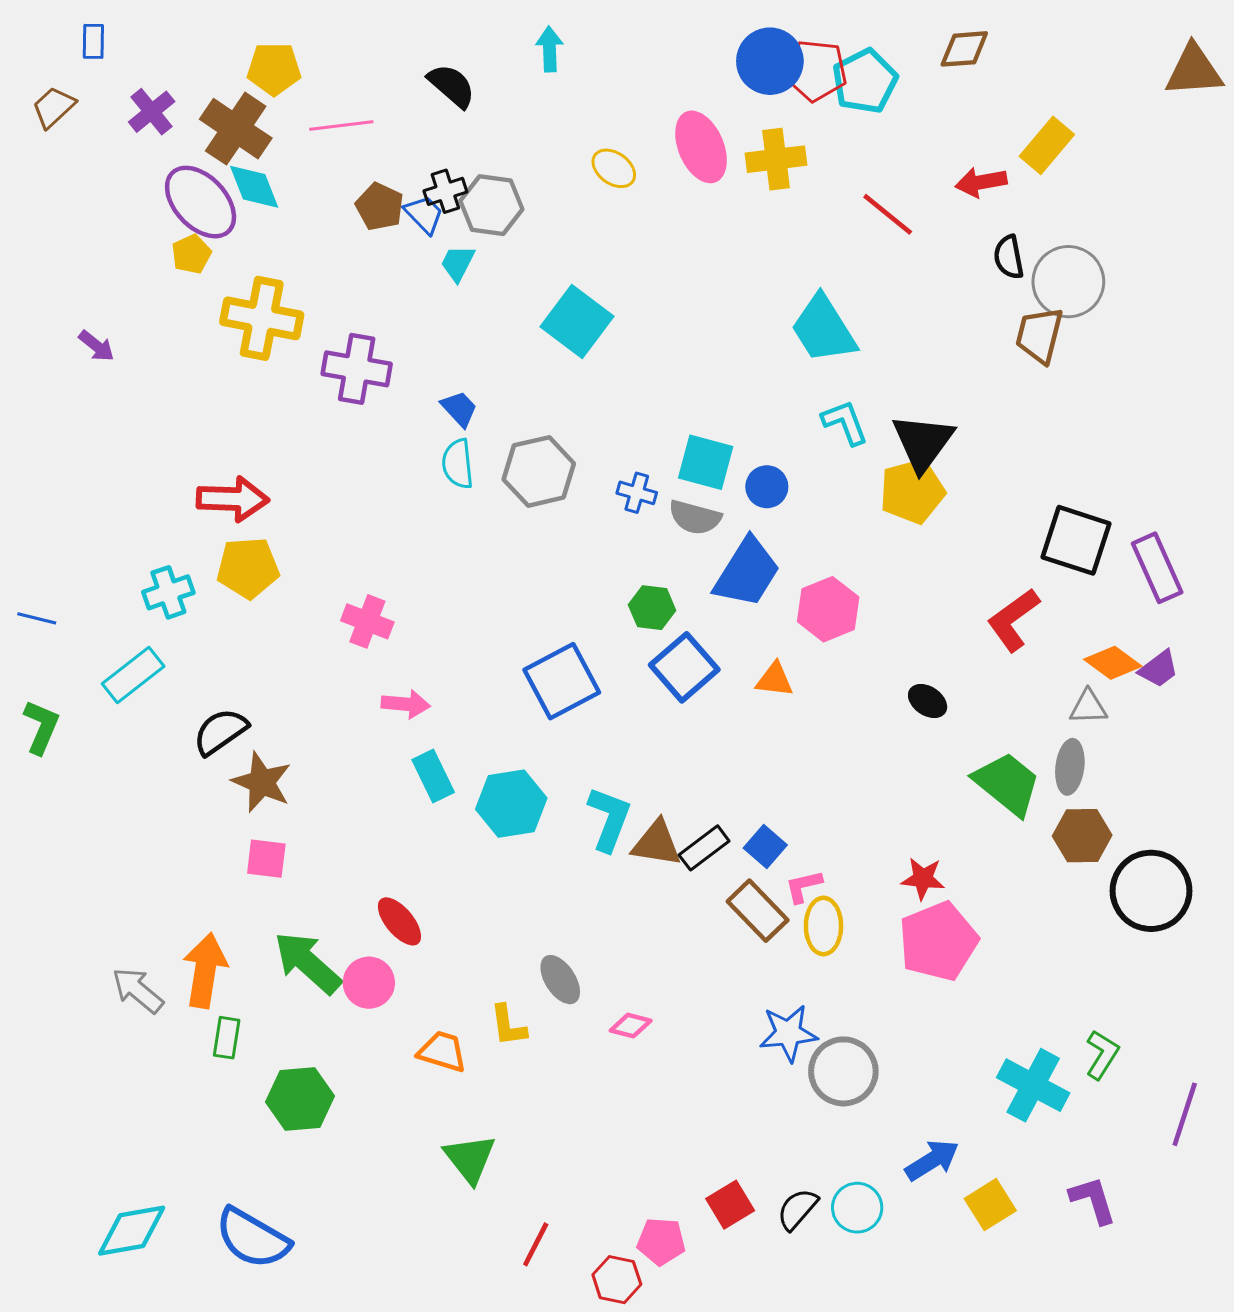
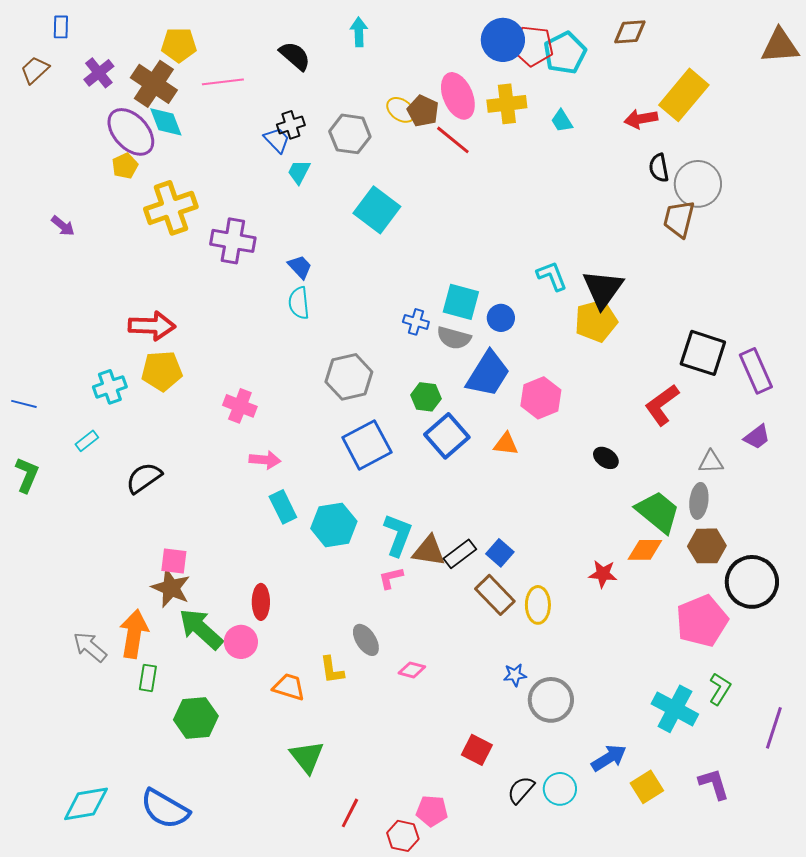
yellow rectangle: (1047, 145) -> (684, 95), size x1.4
gray hexagon: (491, 205) -> (350, 134), moved
brown pentagon: (380, 207) -> (423, 111), moved
red line: (888, 214) -> (453, 140), moved
yellow cross: (262, 318) -> (171, 208), turned -30
cyan trapezoid: (823, 329) -> (562, 121), moved, size x0.5
gray hexagon: (539, 471) -> (349, 377), moved
orange diamond: (1113, 663) -> (645, 550), moved, turned -36
cyan rectangle: (133, 675) -> (87, 441), size x0.6
brown star: (262, 782) -> (171, 588), moved
pink L-shape: (804, 886) -> (391, 578), moved
red ellipse: (399, 921) -> (261, 602), turned 40
pink pentagon: (938, 941) -> (702, 621), moved
blue star: (788, 1033) -> (515, 675), size x0.6
red square: (730, 1205) -> (477, 750), moved, turned -32

